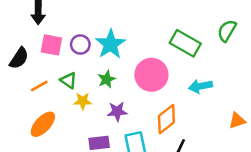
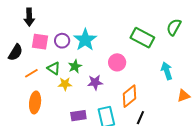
pink circle: (151, 75) -> (117, 62), size x0.7
green star: (107, 79) -> (75, 66), moved
cyan arrow: (200, 86) -> (167, 71), moved, turned 84
purple star: (117, 111) -> (95, 82), moved
orange ellipse: (43, 124) -> (35, 102), turned -35

